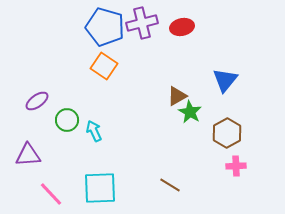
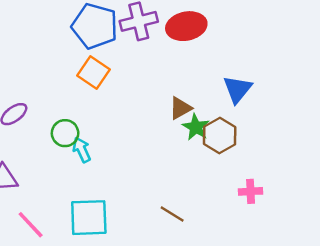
red ellipse: (182, 27) -> (186, 26), size x1.4
green circle: (67, 120) -> (65, 133), moved
brown hexagon: (227, 133) -> (220, 136), moved

